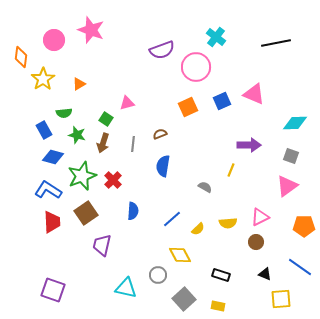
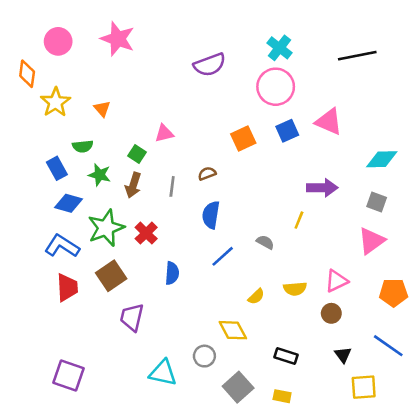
pink circle: (54, 40) -> (58, 41), moved
pink circle: (196, 67) -> (276, 87), moved
orange triangle: (79, 84) -> (102, 109), turned -40
blue line: (172, 219) -> (223, 256), moved
black triangle: (265, 274) -> (343, 355), turned 32

